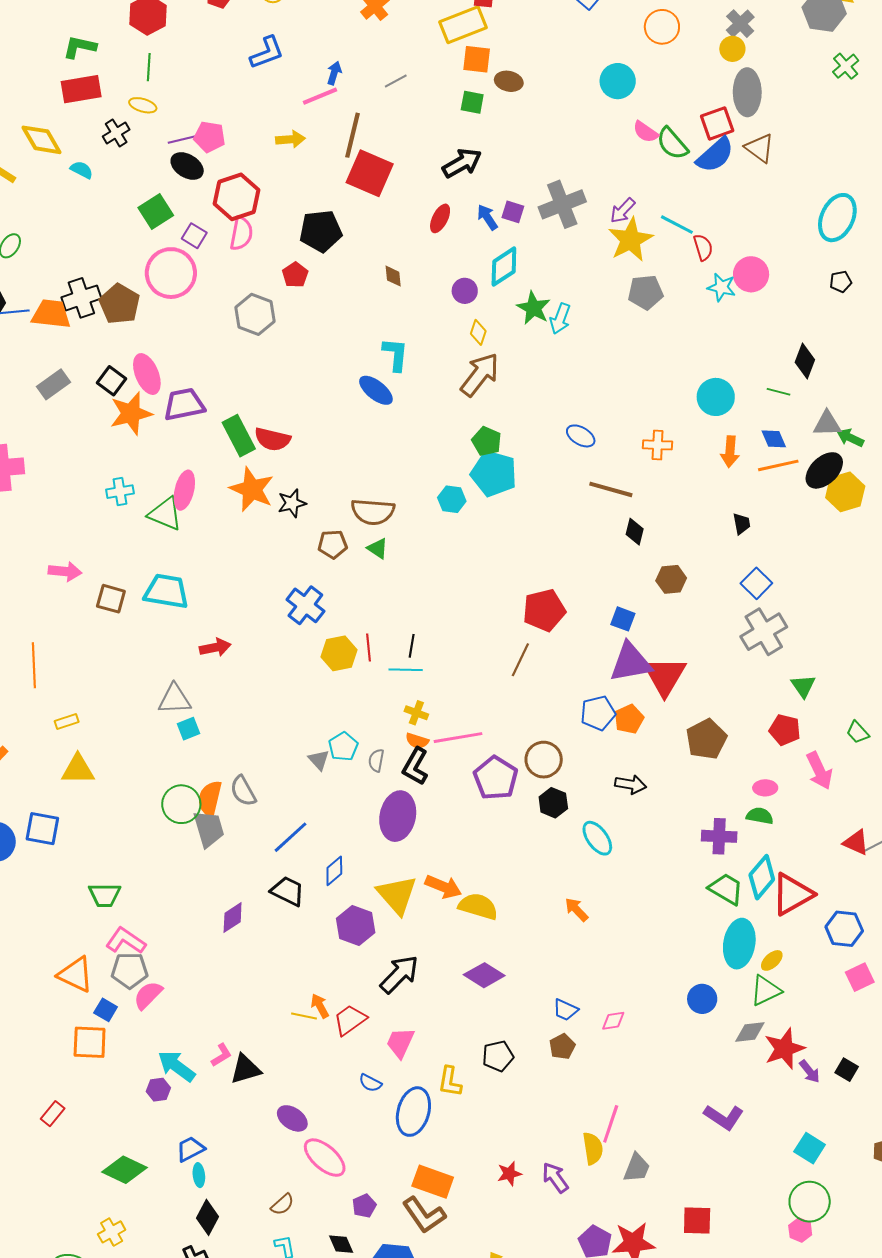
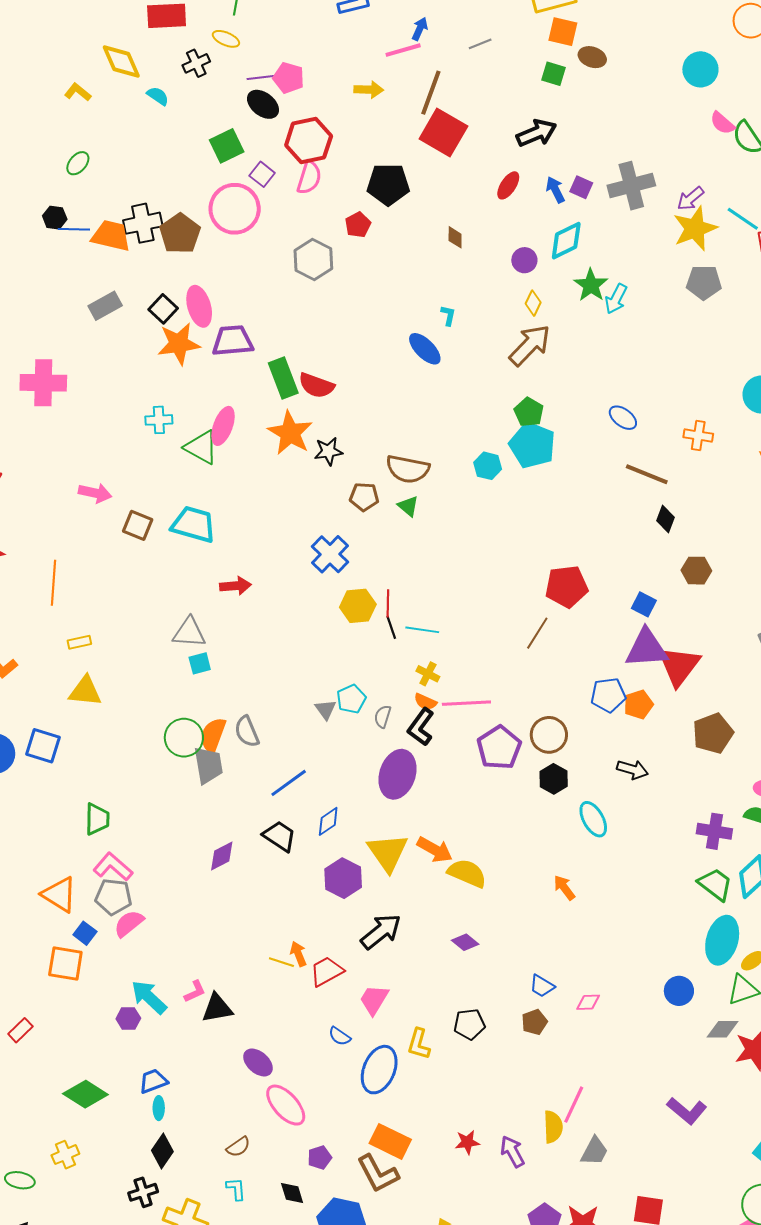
cyan L-shape: (395, 354) -> (448, 315), size x0.6
black line: (412, 646) -> (391, 627), moved, turned -35
green trapezoid: (105, 895) -> (97, 819), turned -96
purple diamond: (484, 975) -> (465, 942), size x0.7

